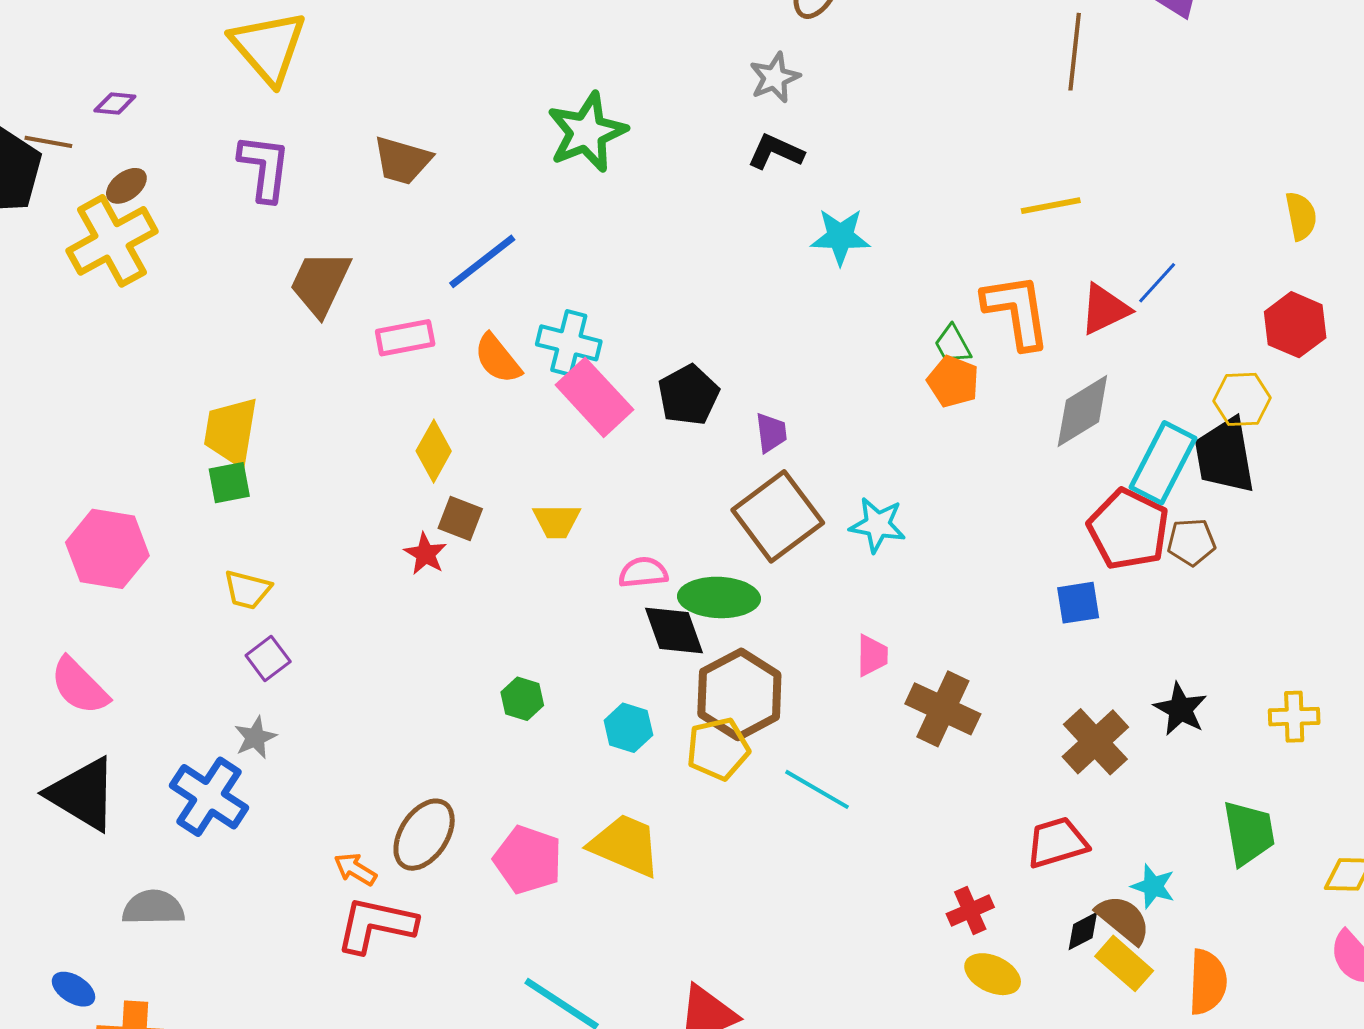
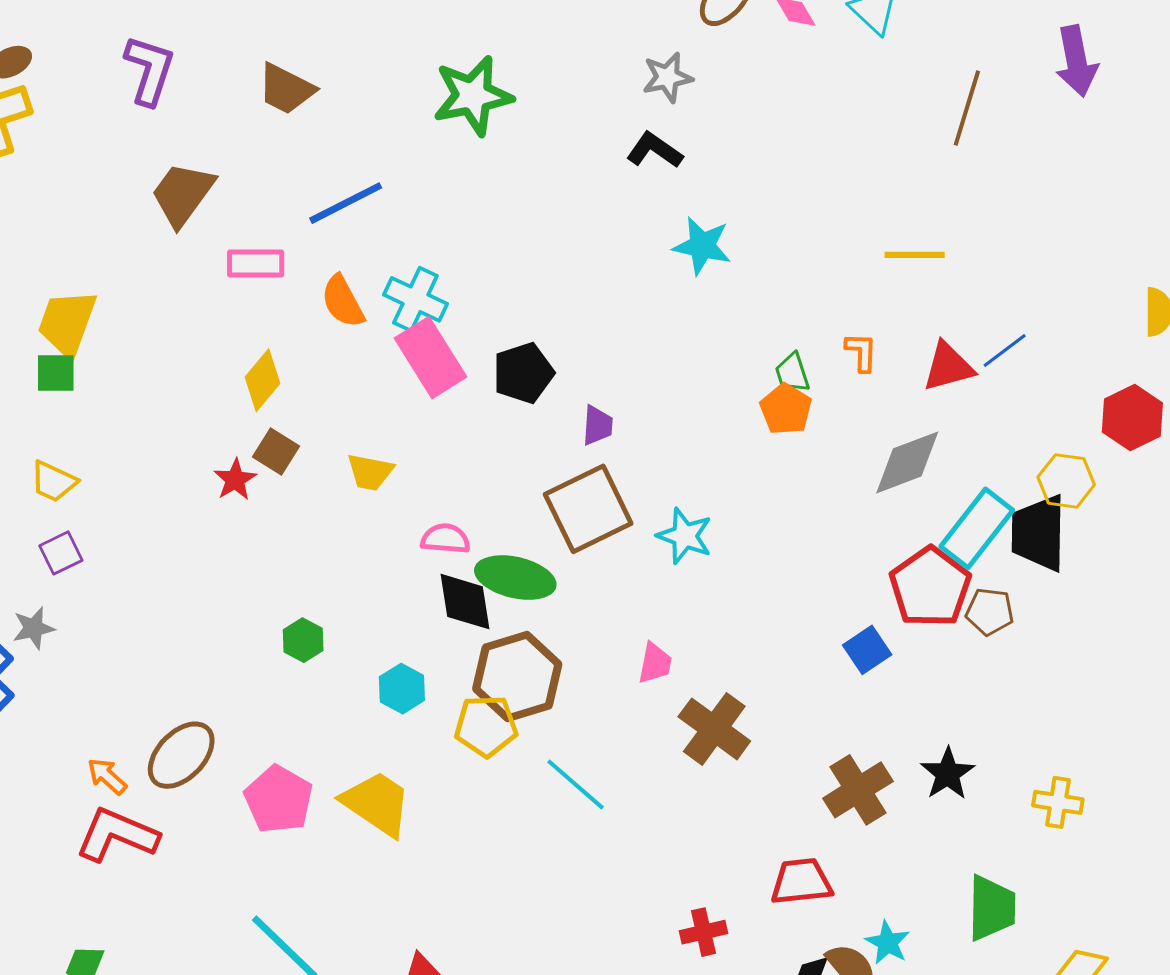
orange L-shape: (1017, 311) -> (861, 352), size x0.5
blue square: (1078, 603) -> (867, 650), turned -36

